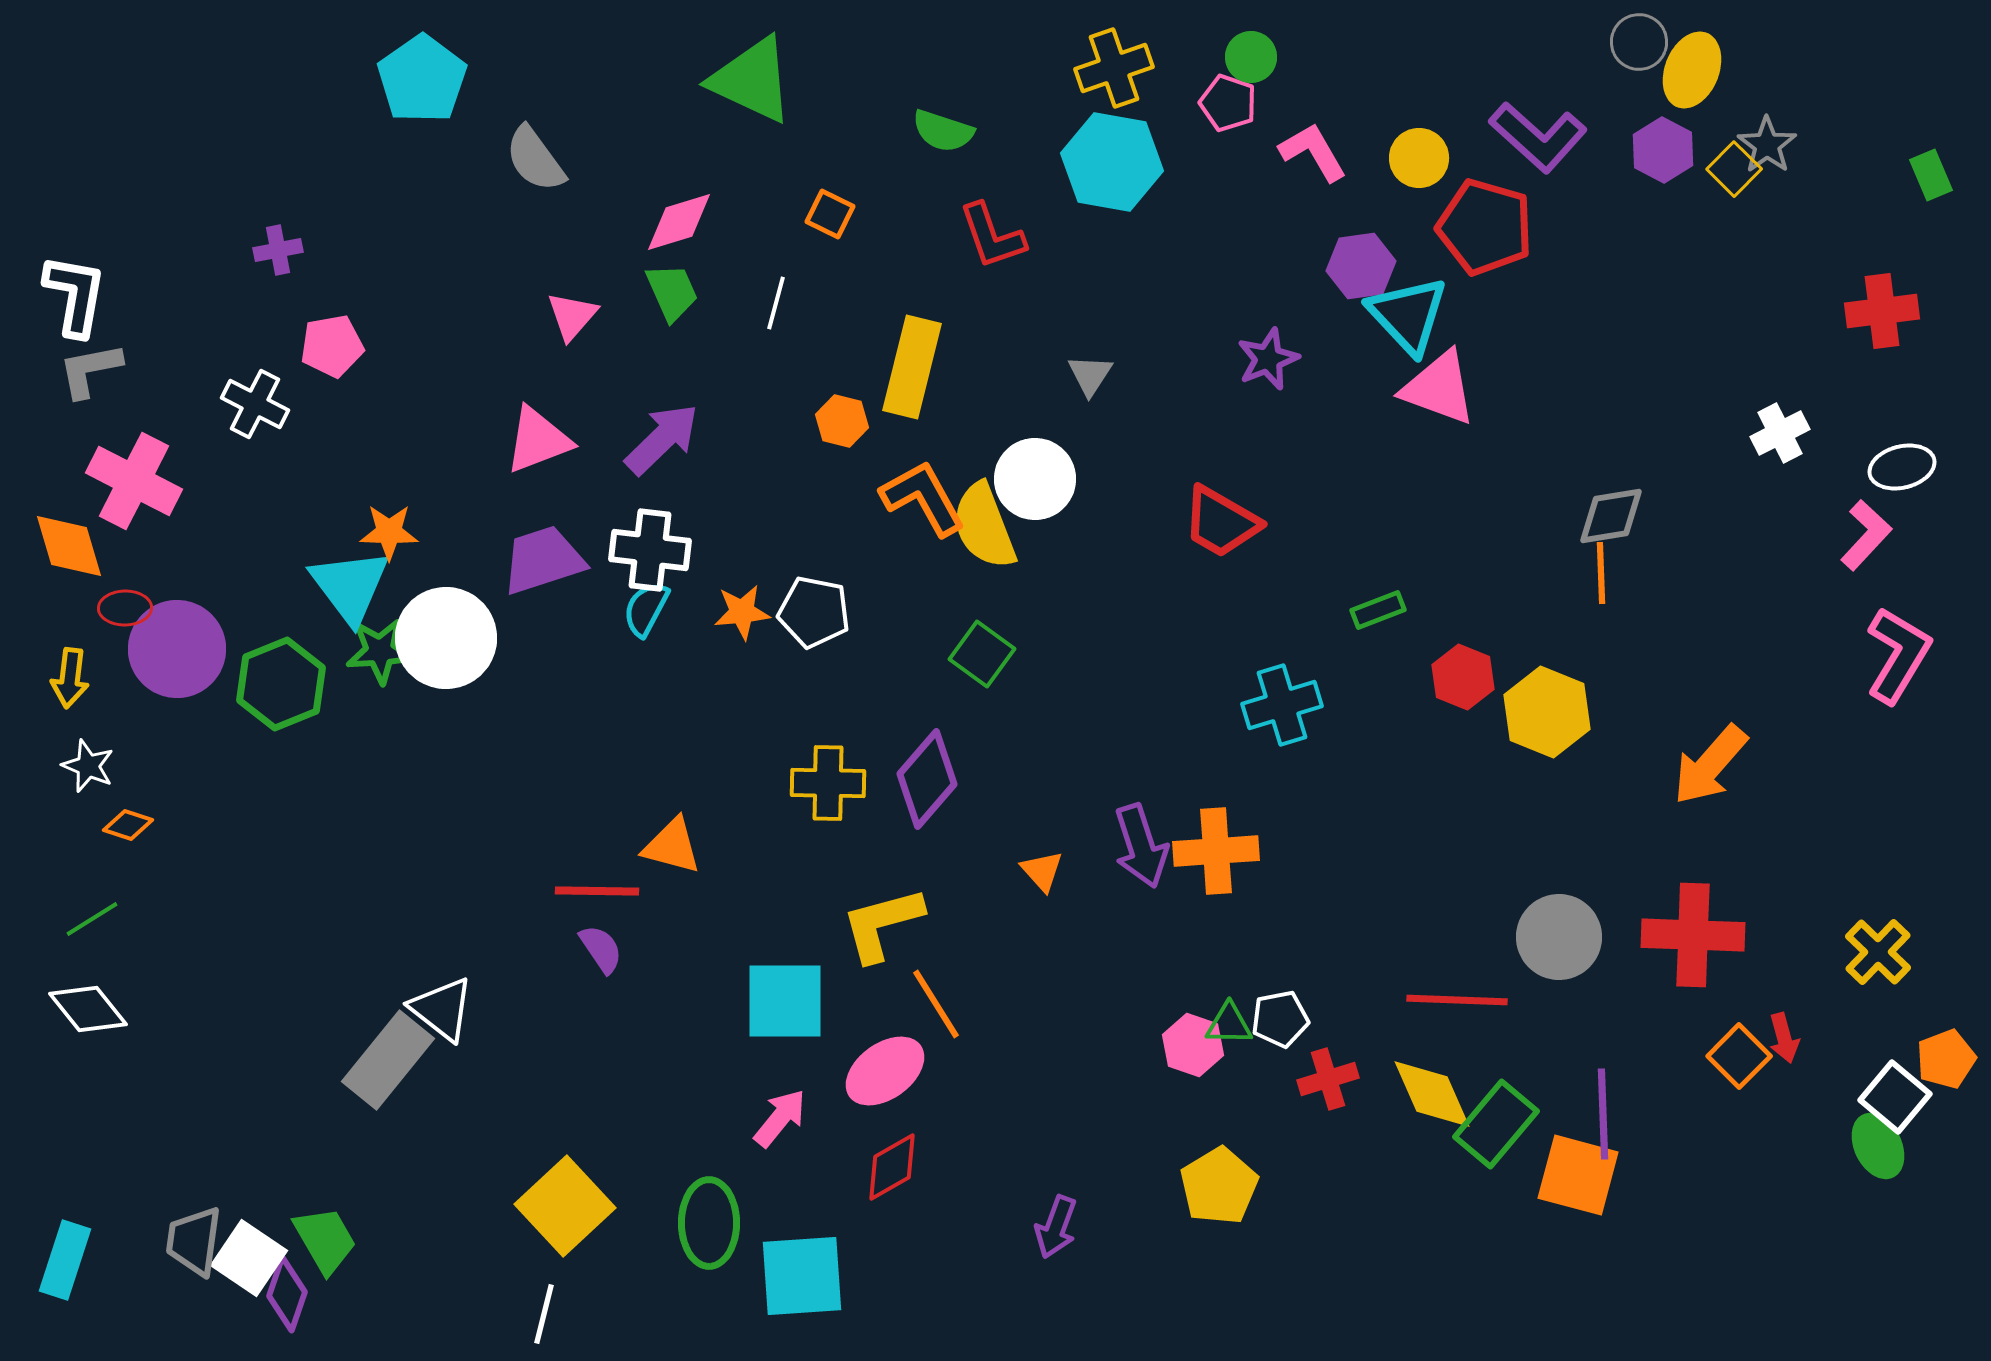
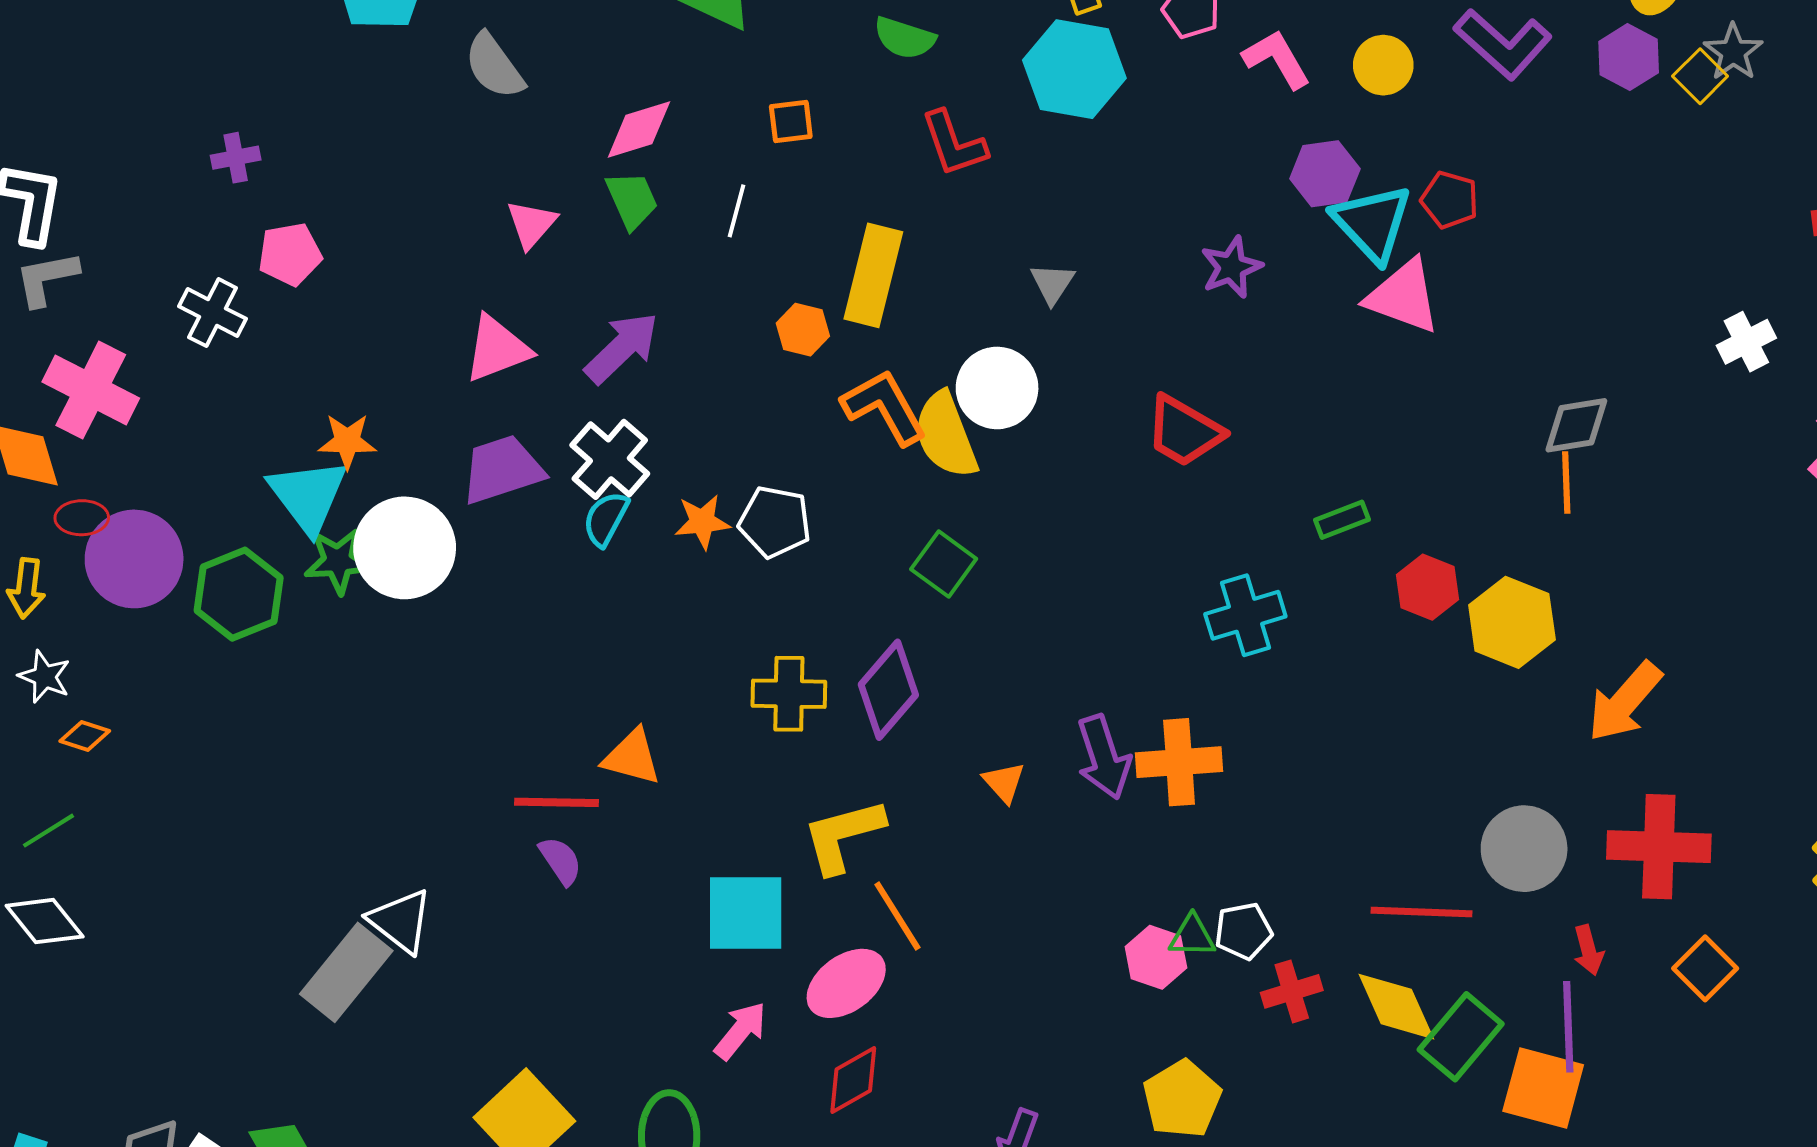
orange square: (830, 214) -> (791, 121), turned -33
red pentagon: (1485, 227) -> (1450, 200), moved, size x0.6
white cross: (650, 550) -> (610, 459), turned 34
orange arrow: (1710, 765) -> (1625, 702), moved
red arrow: (1784, 1038) -> (1588, 950), moved

